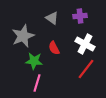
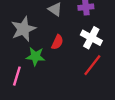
red semicircle: (54, 48) -> (57, 42), turned -128
pink line: (37, 83) -> (17, 76), moved

